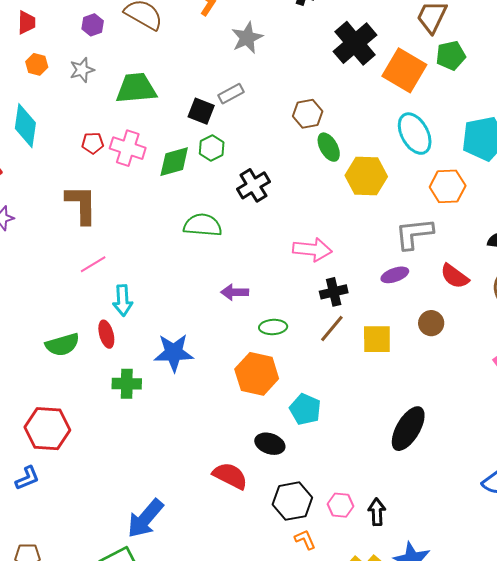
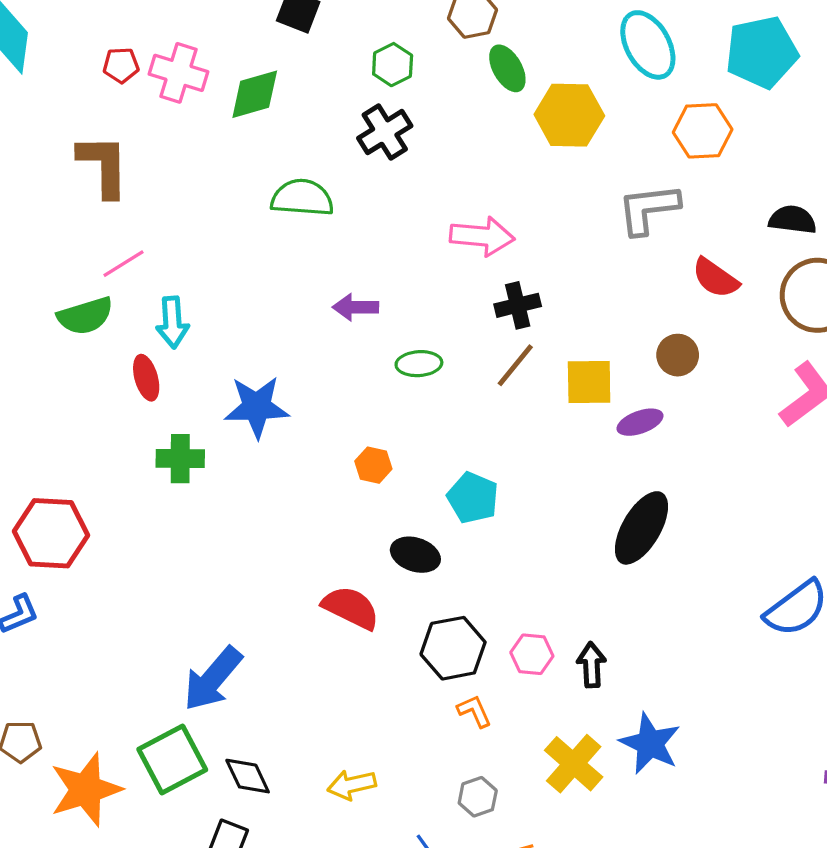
green hexagon: (212, 148) -> (393, 65), moved
purple ellipse: (395, 275) -> (640, 422), moved
green semicircle: (62, 345) -> (85, 316), moved
orange hexagon: (257, 374) -> (373, 465), moved, size x0.5

